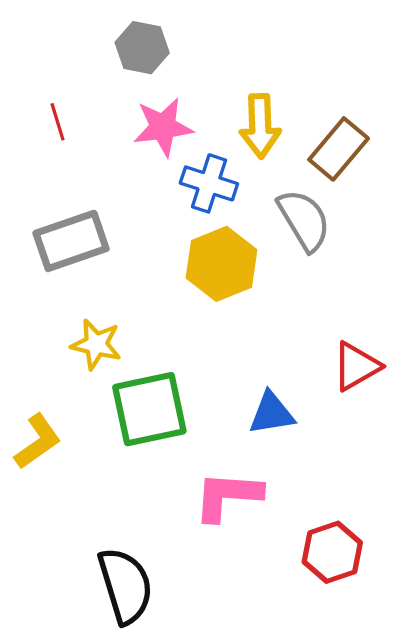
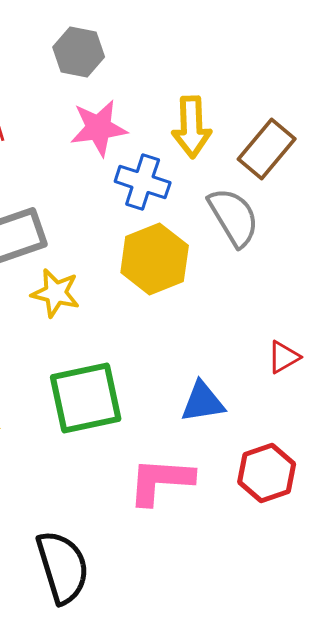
yellow star: (96, 344) -> (56, 293), moved
red triangle: (356, 366) -> (284, 357), size x0.7
red hexagon: (332, 552) -> (267, 473), moved

